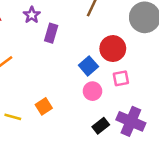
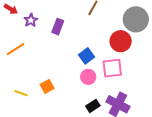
purple star: (32, 15) -> (31, 20), moved
red circle: (113, 49) -> (121, 41), moved
pink square: (121, 78) -> (112, 68), size x1.5

